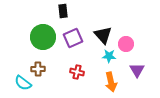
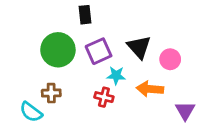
cyan star: (109, 56) -> (116, 75), moved
purple triangle: (137, 70) -> (185, 111), moved
orange arrow: (111, 82) -> (150, 89), moved, turned 108

